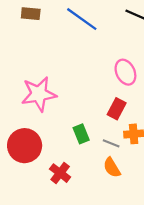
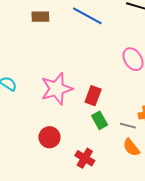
red rectangle: (117, 109) -> (93, 96), moved
red circle: (25, 146) -> (49, 137), size x0.7

